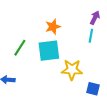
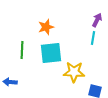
orange star: (53, 27) -> (46, 27), moved
green line: (20, 48) -> (22, 50), turned -30

